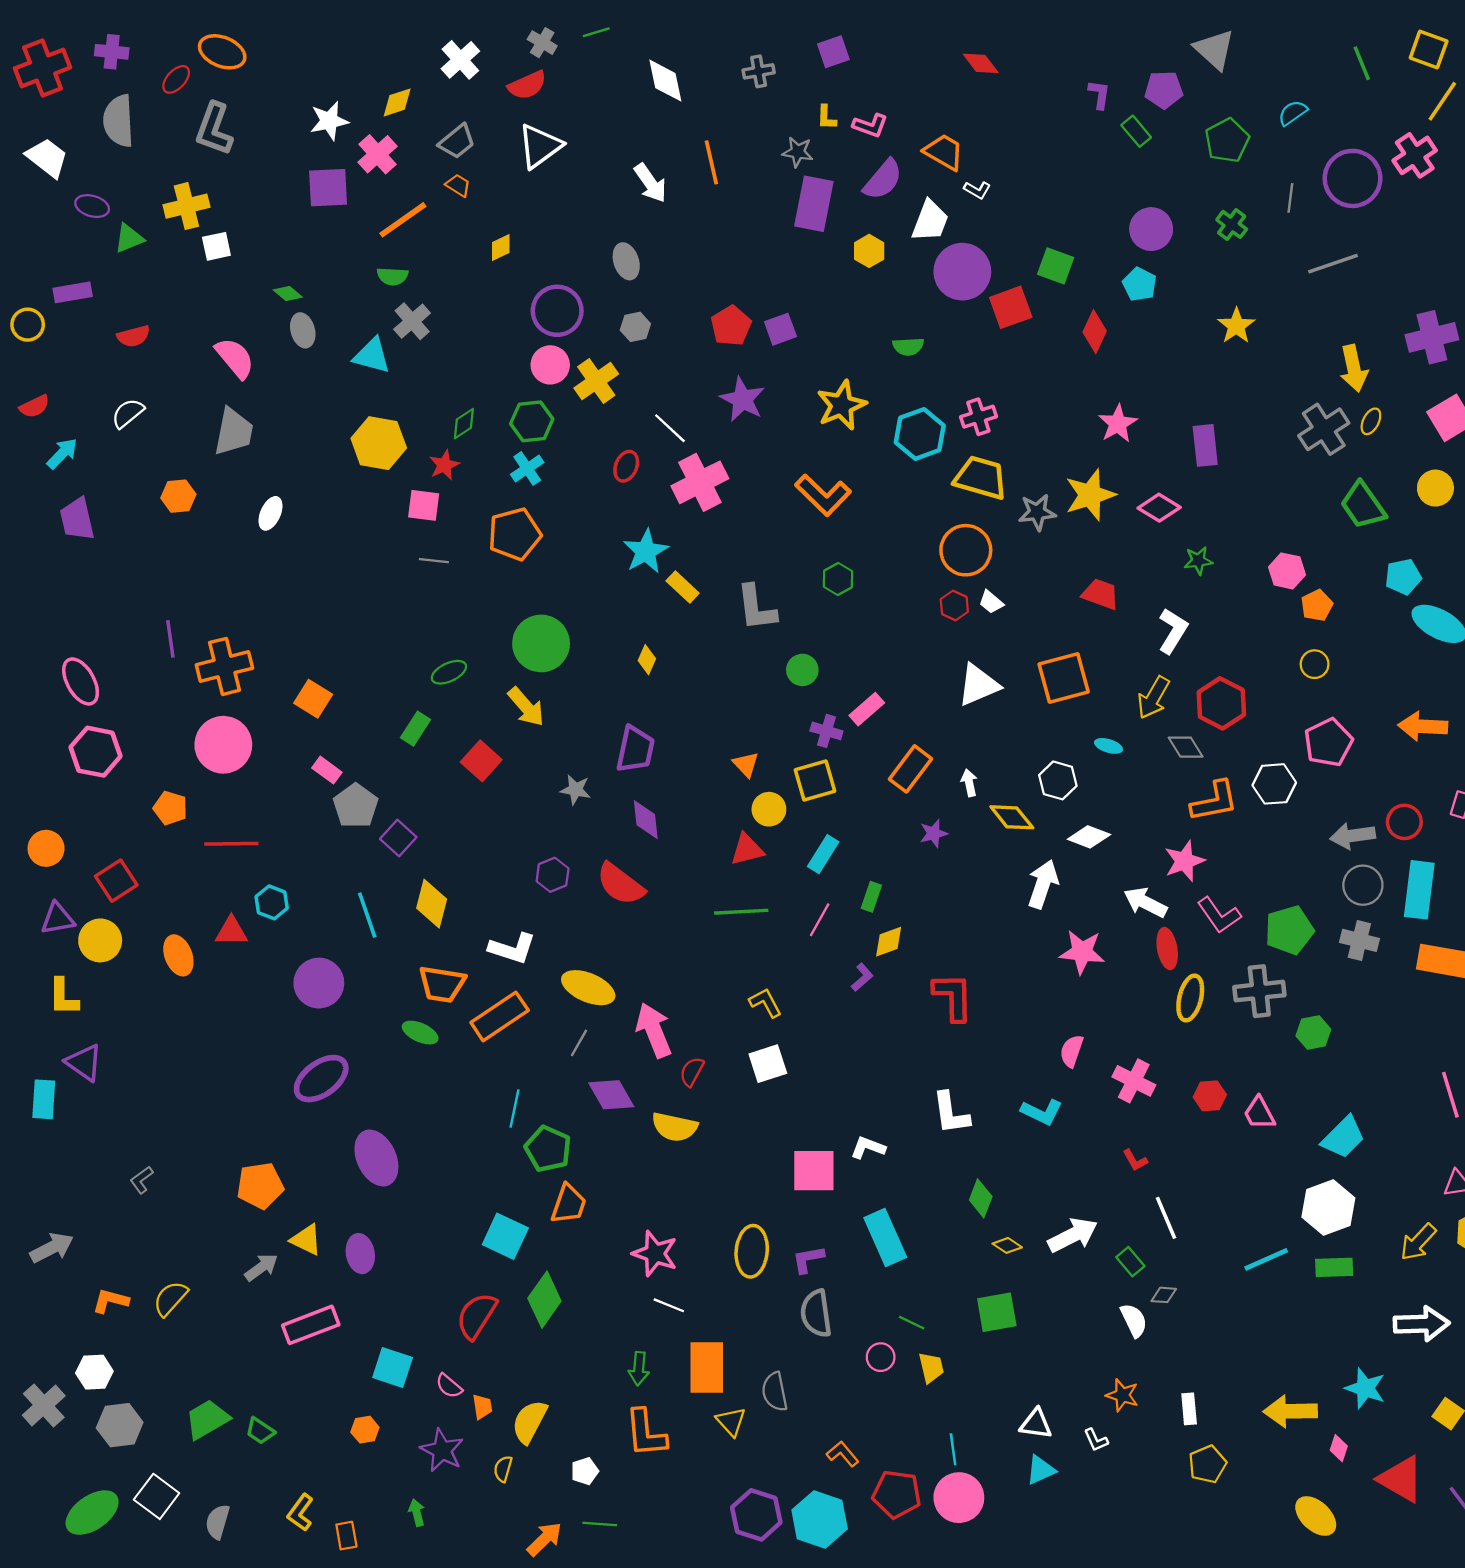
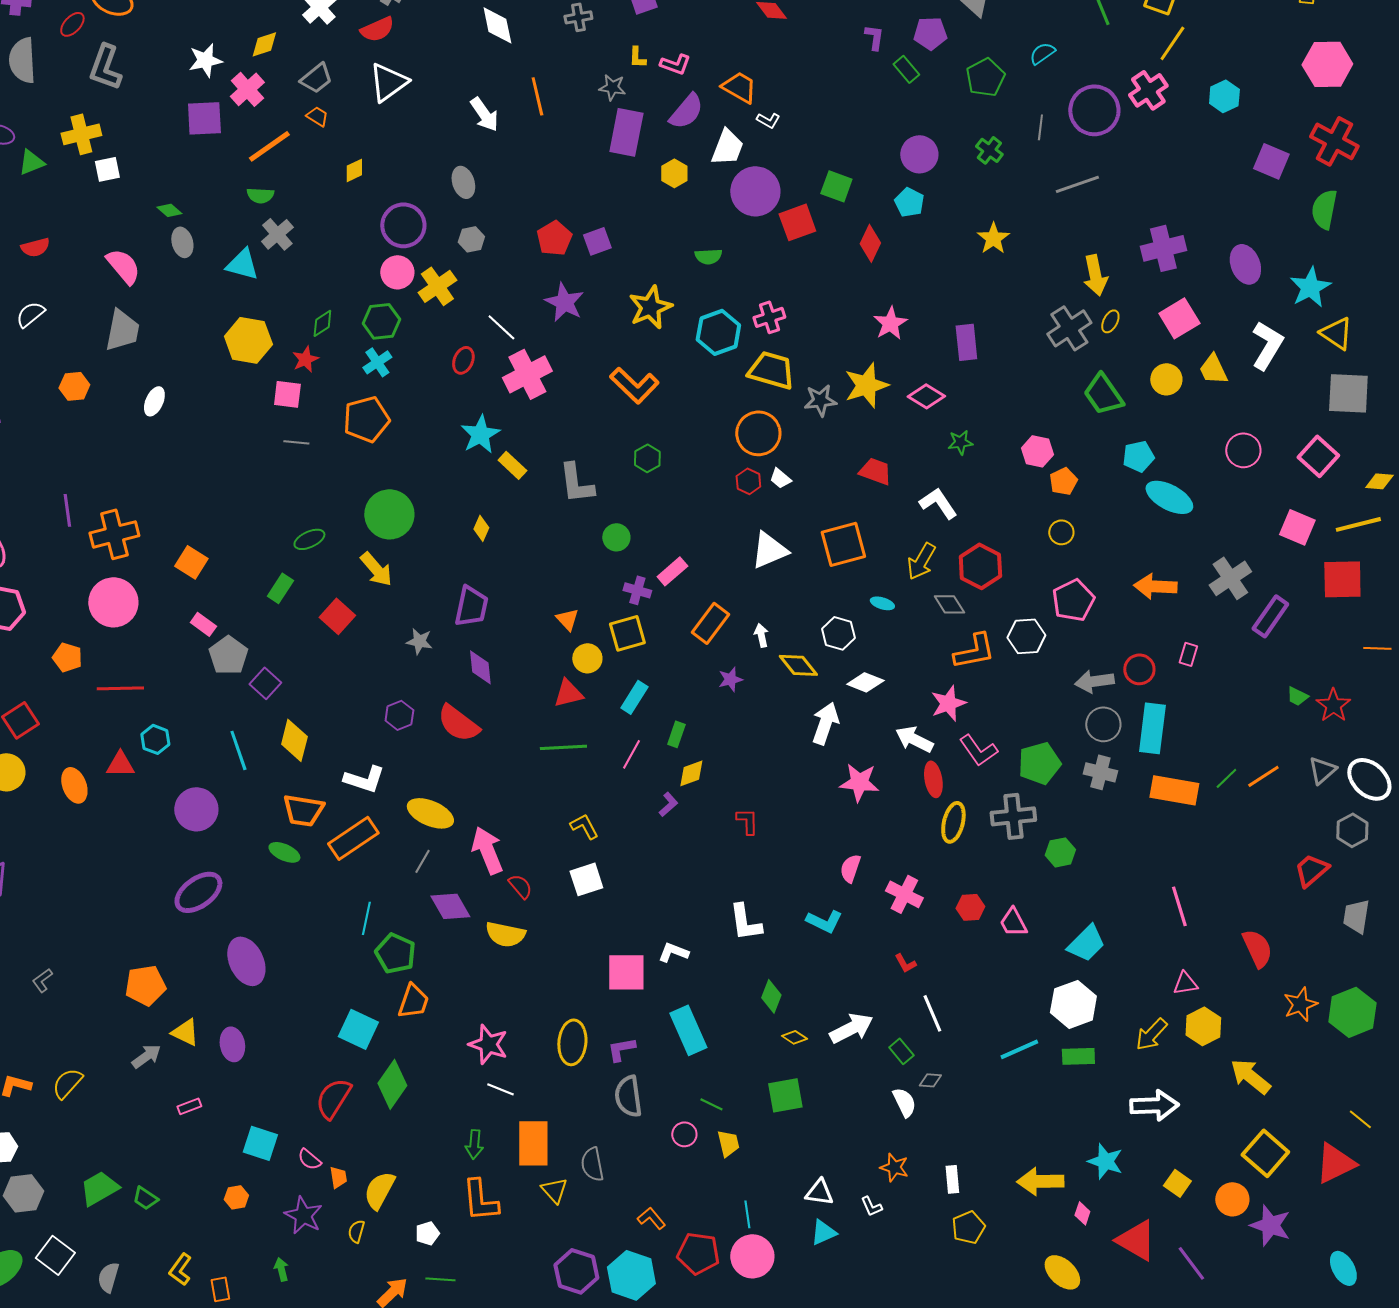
white L-shape: (1173, 631) -> (938, 503), turned -66
red L-shape: (953, 997) -> (747, 821), size x0.6
red semicircle: (692, 1072) -> (520, 886), turned 112
pink rectangle: (311, 1325) -> (189, 1106), size x0.5

